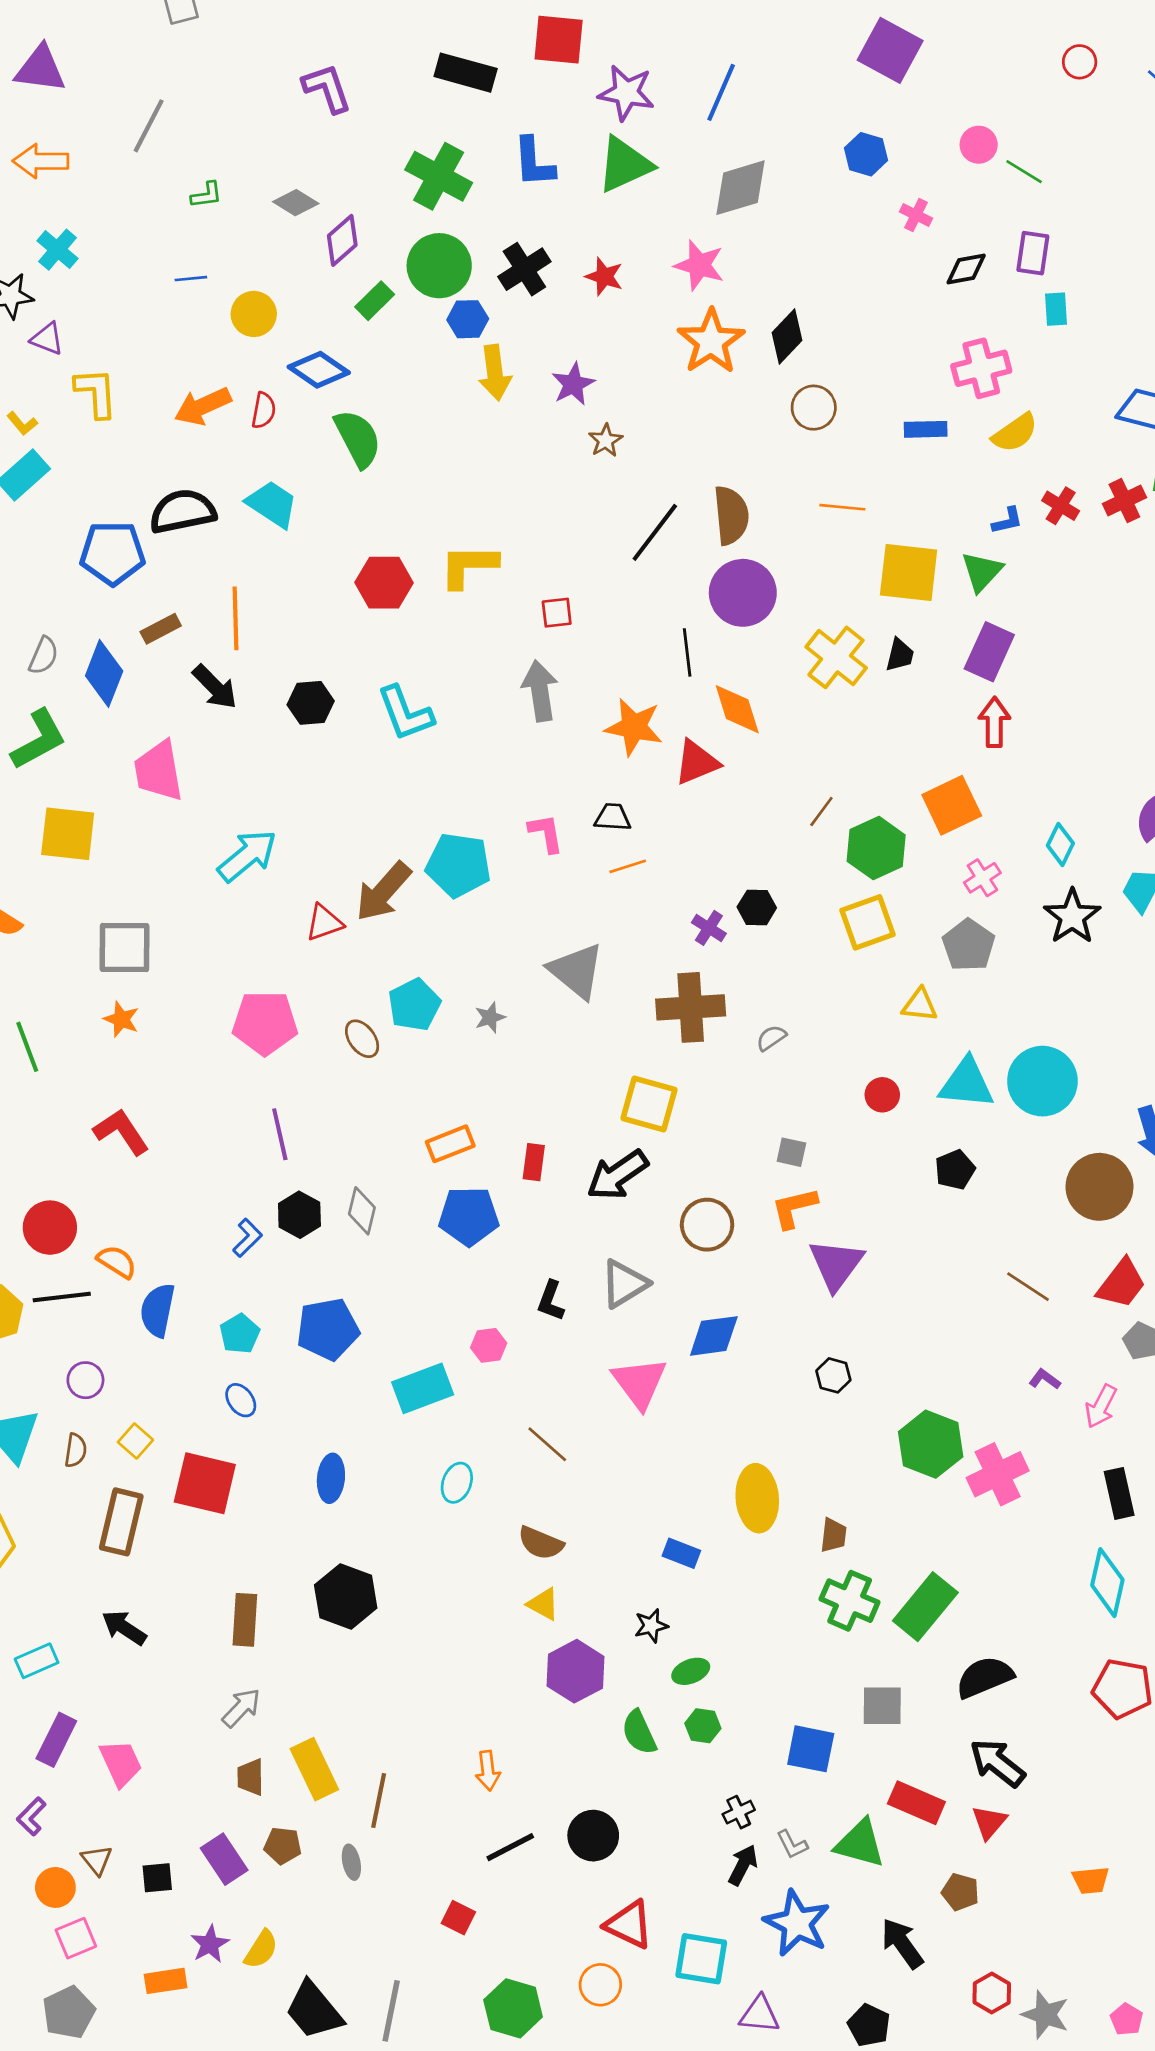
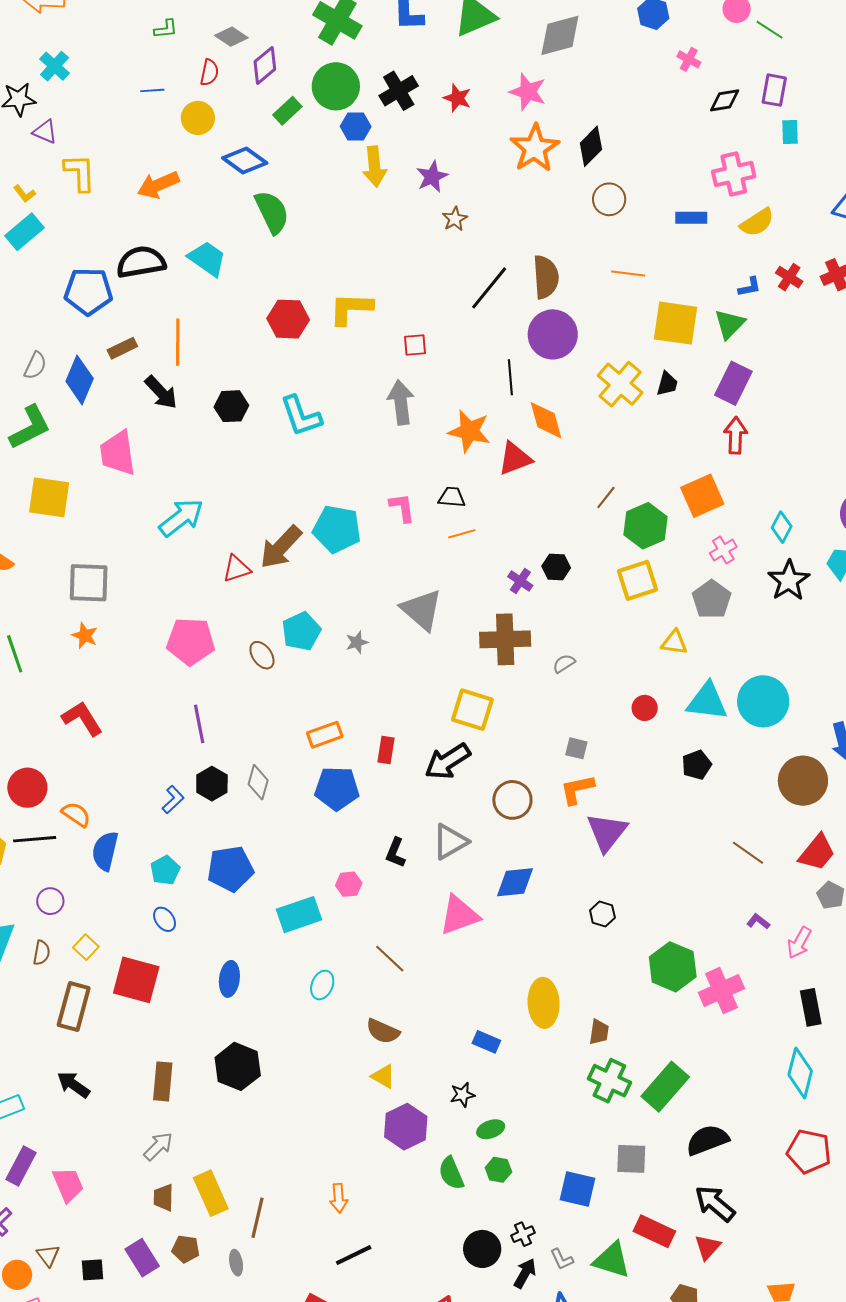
red semicircle: (264, 410) -> (209, 72), moved
pink triangle: (639, 1383) -> (459, 915), turned 45
black circle: (593, 1836) -> (482, 1249), moved

